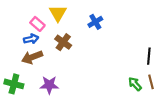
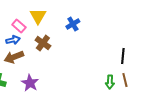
green arrow: (135, 84) -> (110, 82), turned -136
purple star: (49, 85) -> (30, 83), turned 30

